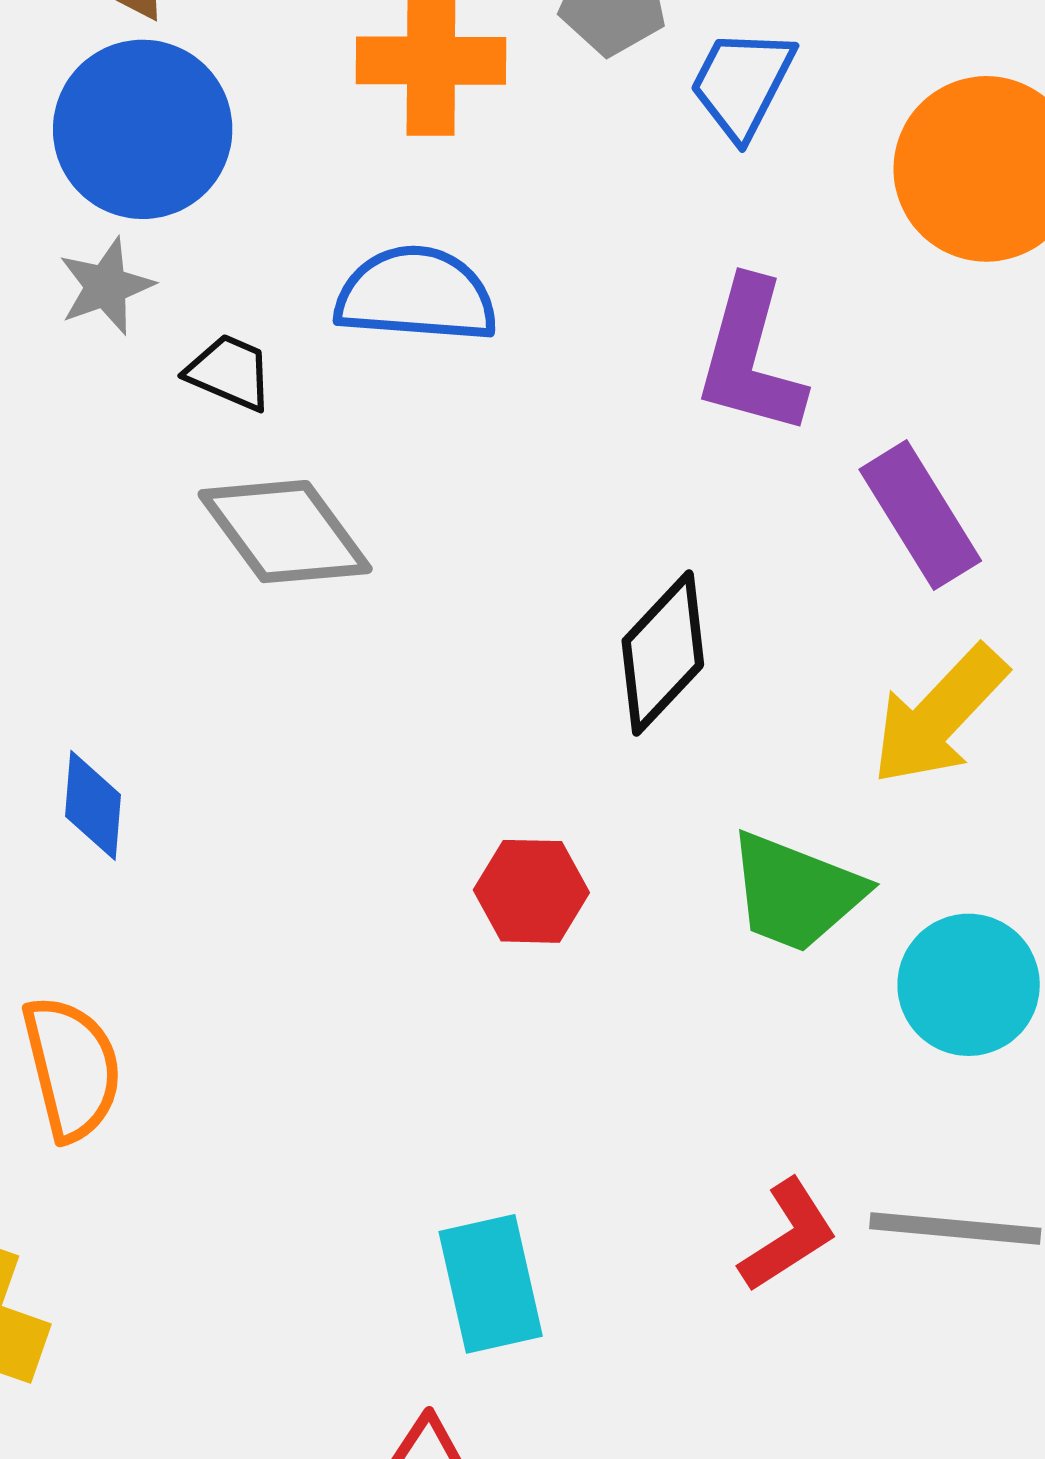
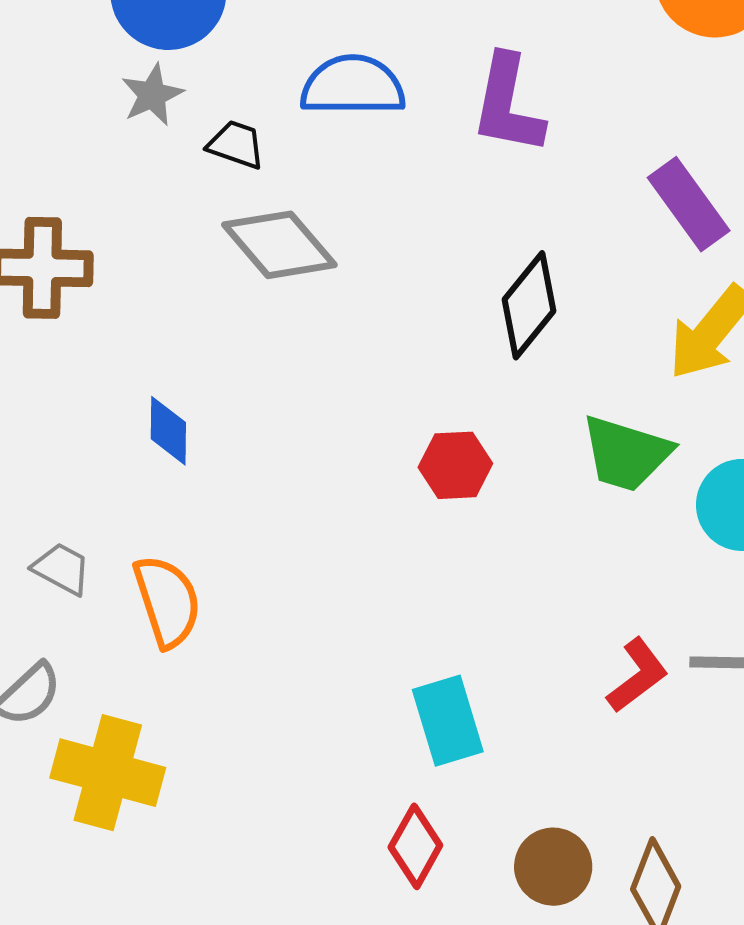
purple L-shape: (750, 357) -> (508, 105), moved

